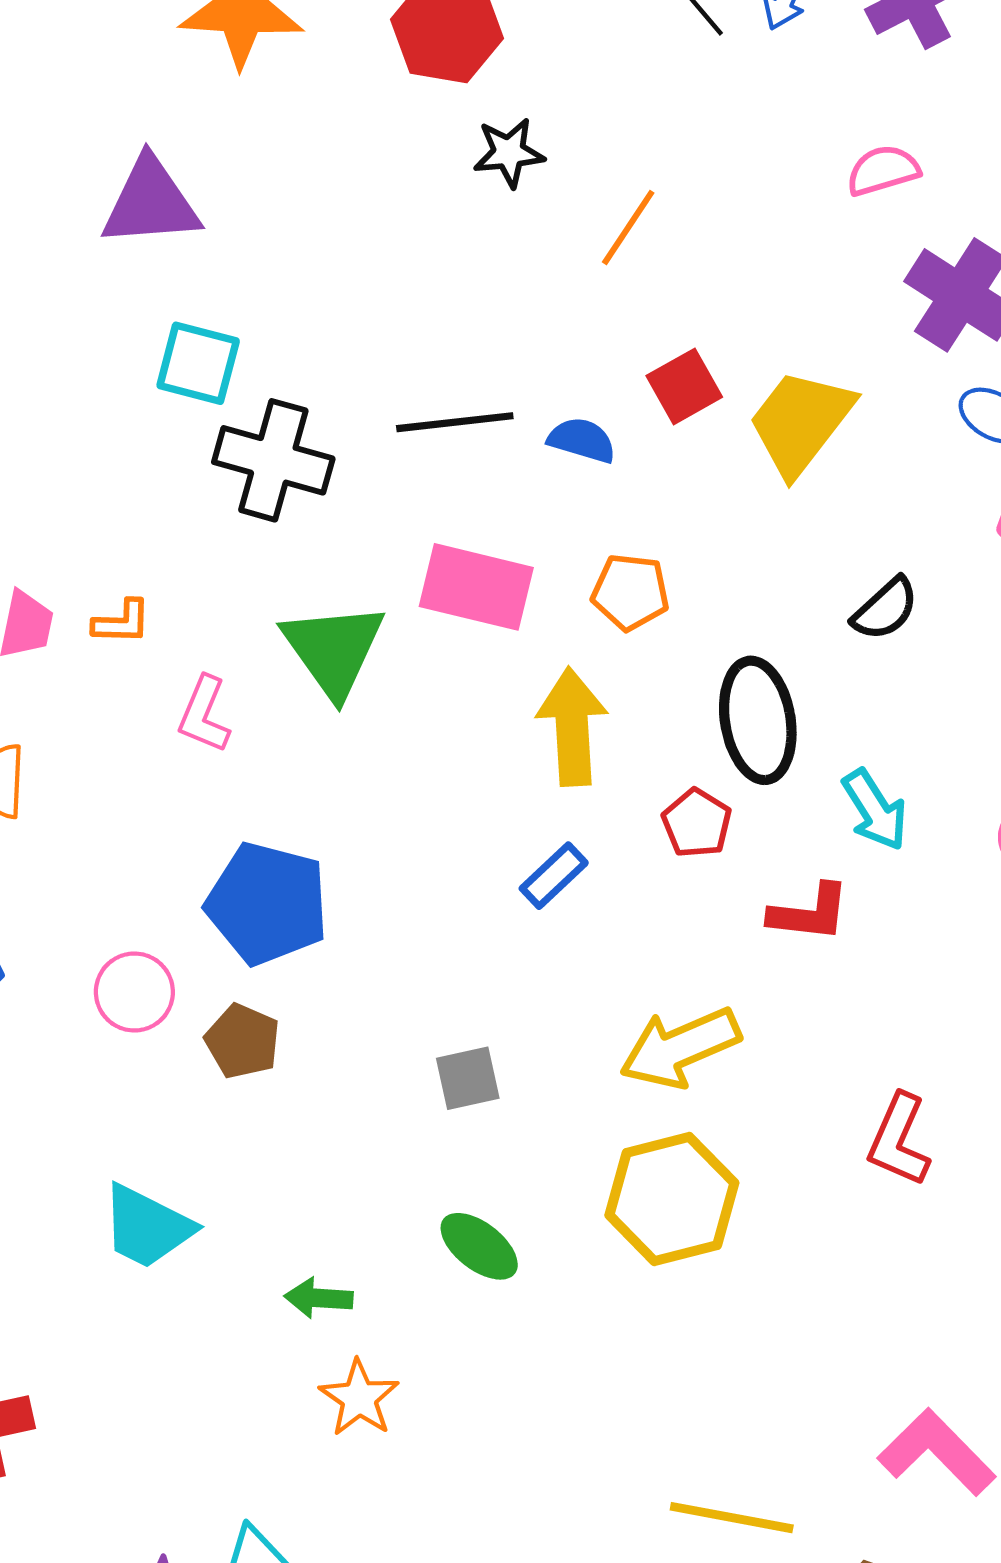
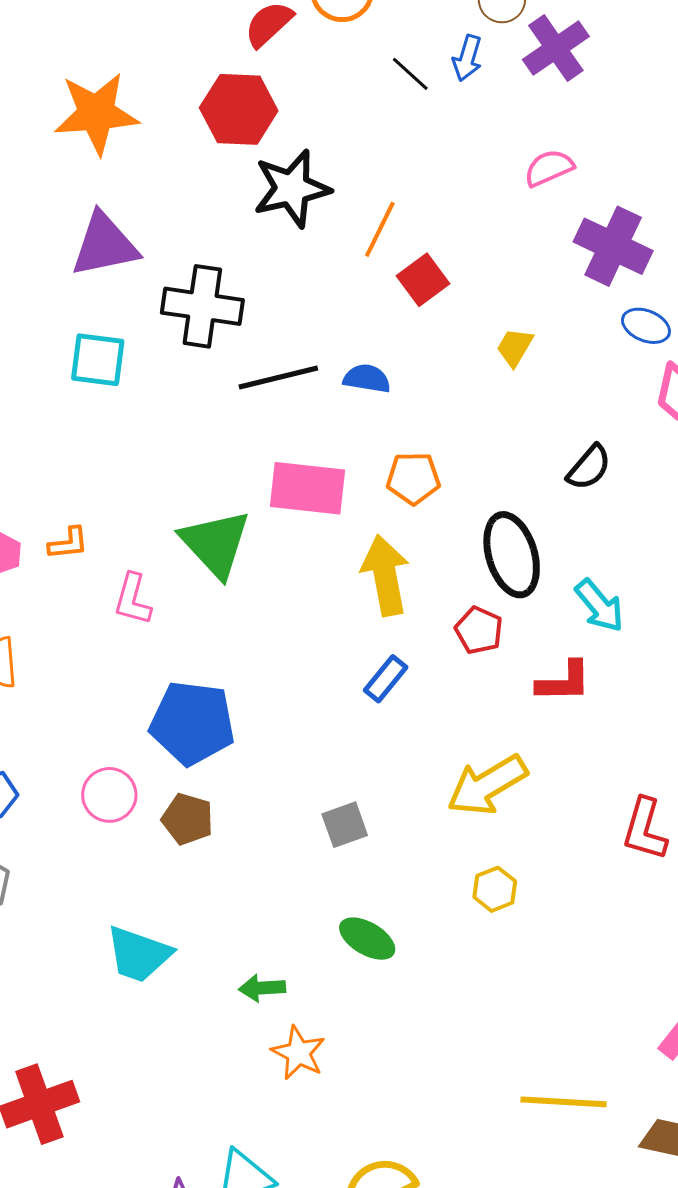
black star: (509, 153) -> (292, 189), size x1.6
purple triangle: (151, 203) -> (105, 245), moved
red square: (684, 386) -> (423, 280), moved
yellow trapezoid: (801, 422) -> (515, 347), size x0.5
black cross: (273, 460) -> (202, 306), moved
yellow hexagon: (672, 1199) -> (495, 889), size x0.5

